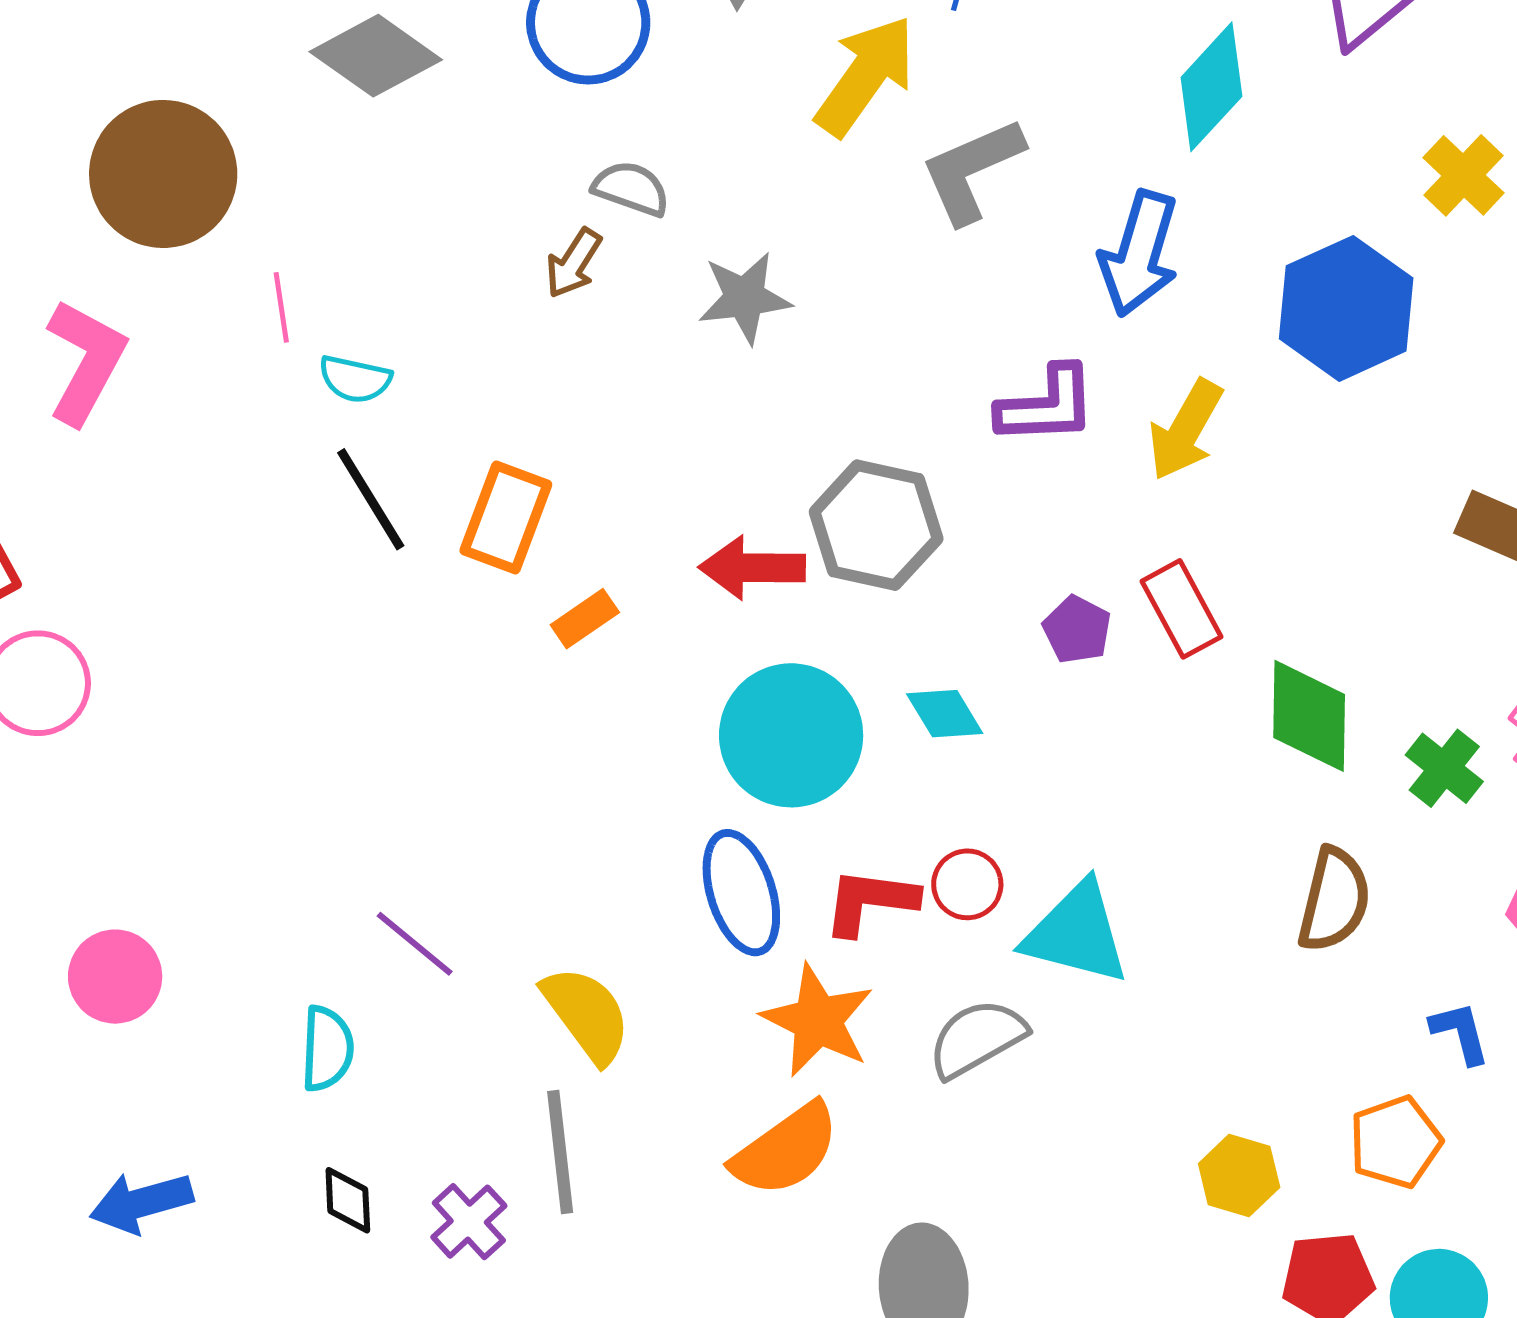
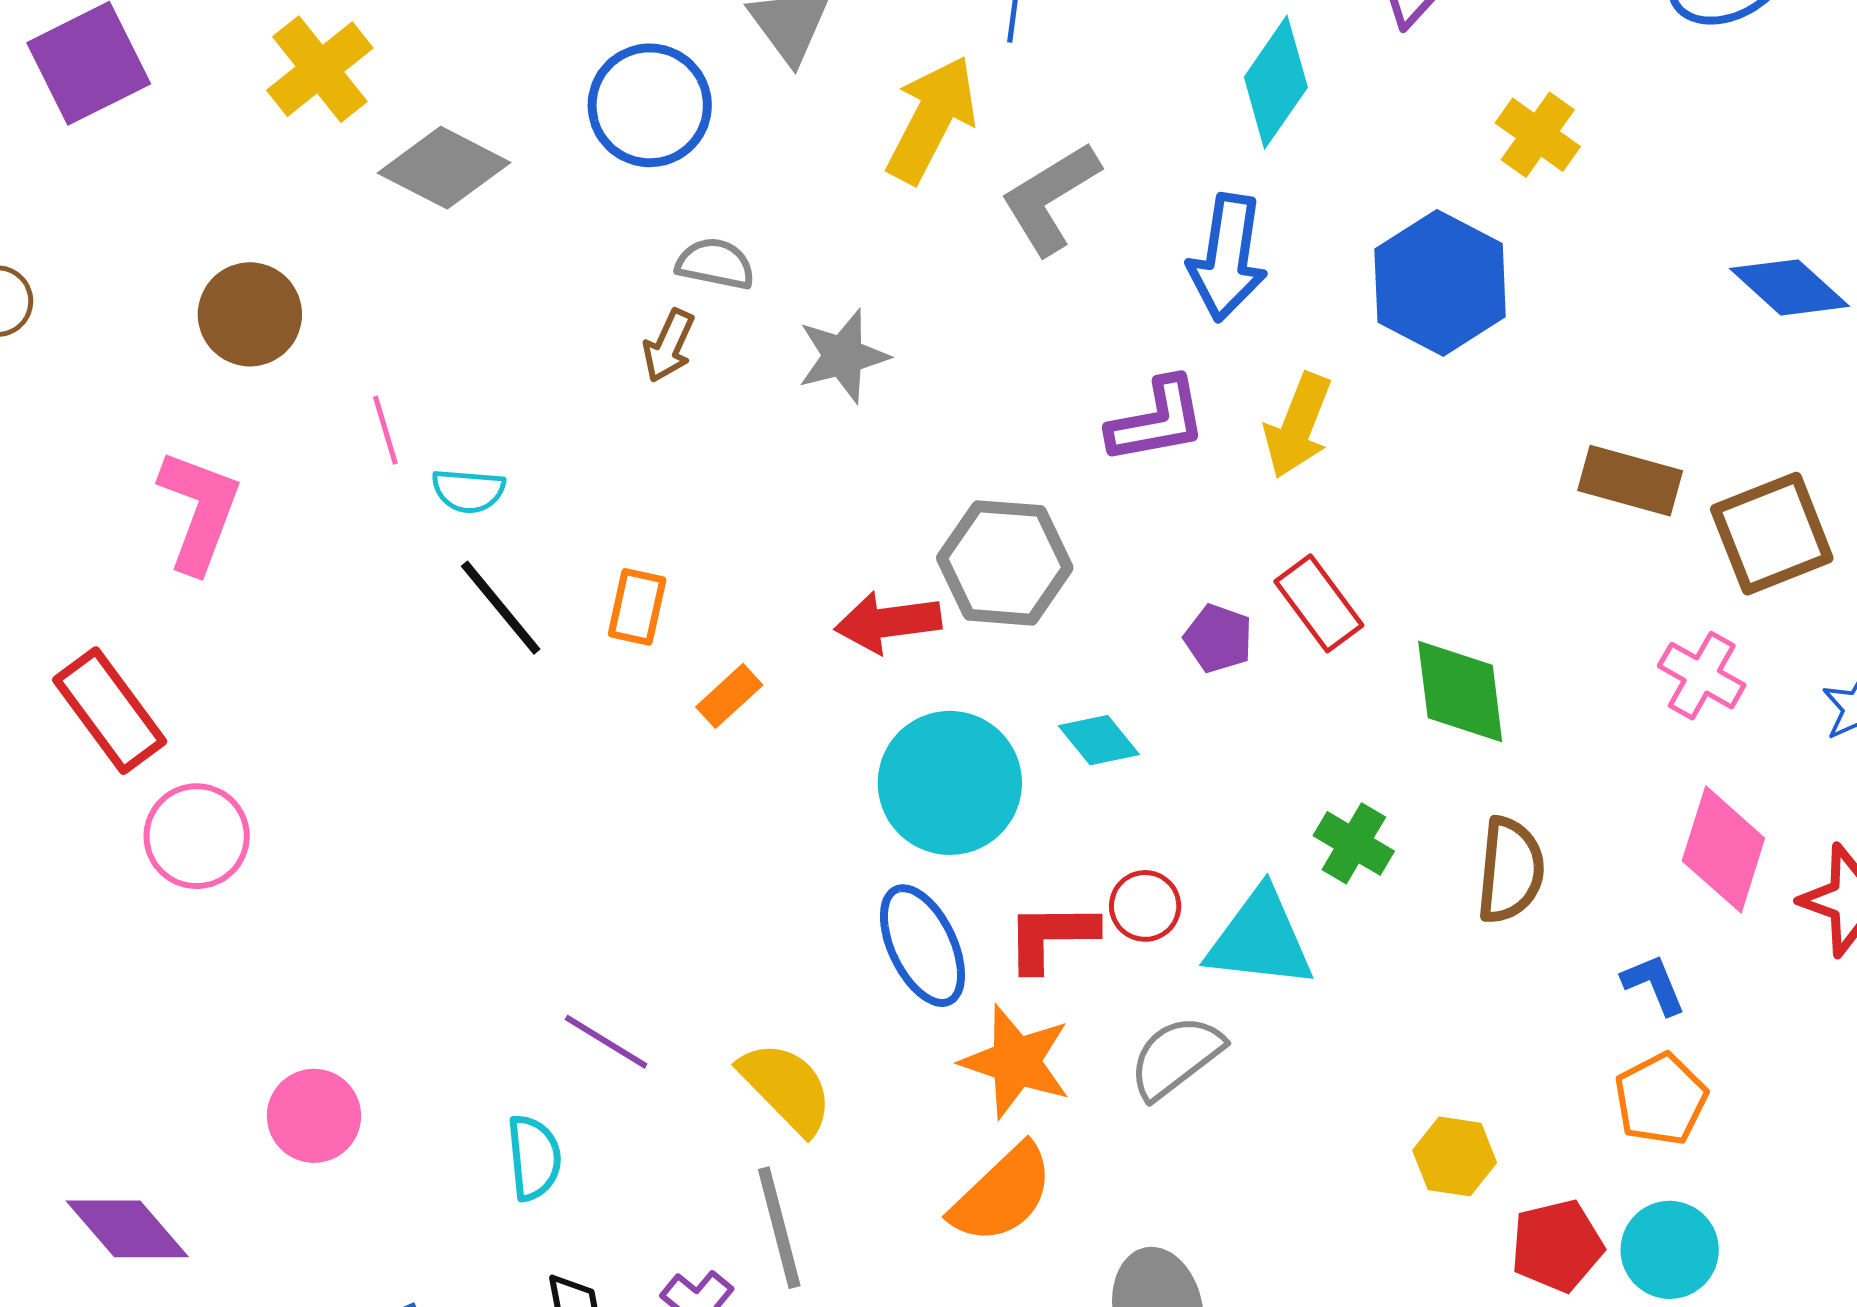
brown circle: (163, 174) -> (250, 314), size x0.7
orange rectangle: (506, 518) -> (637, 607), size x0.7
green cross: (1444, 768) -> (1354, 843), moved
orange pentagon: (1395, 1142) -> (1661, 1099), moved

